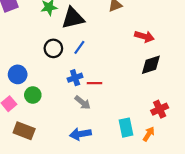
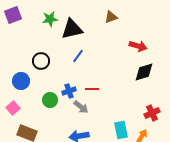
black circle: (53, 48) -> (41, 61), moved
blue cross: (75, 78) -> (69, 91), moved
green circle: (33, 95) -> (50, 100), moved

